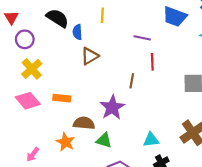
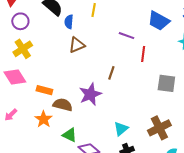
red line: (152, 62) -> (143, 54), moved
orange rectangle: (62, 98) -> (44, 90), moved
green triangle: (104, 140) -> (70, 135), moved
cyan triangle: (151, 140) -> (121, 129), turned -42
pink arrow: (33, 154) -> (11, 115), moved

